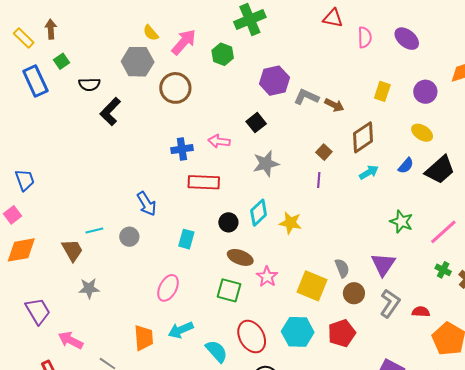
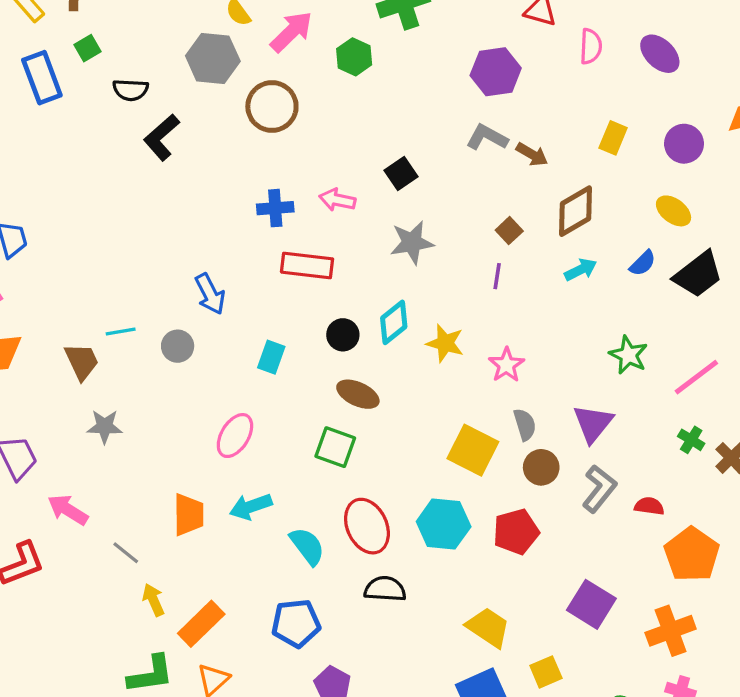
purple hexagon: (274, 81) -> (496, 72), moved
pink star: (267, 277) -> (506, 365), moved

